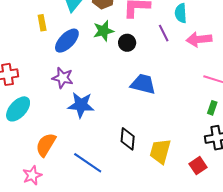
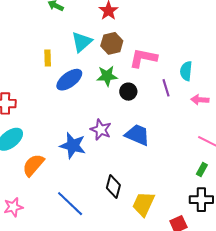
pink arrow: (199, 39) -> (200, 100), size x0.7
purple star: (63, 78) -> (101, 130), moved
orange semicircle: (46, 145) -> (33, 165), moved

